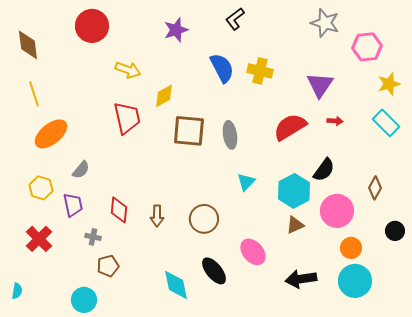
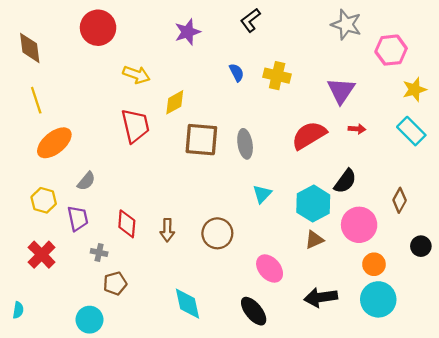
blue semicircle: (222, 68) -> (237, 72), size x0.6
black ellipse: (214, 271) -> (254, 311), moved

